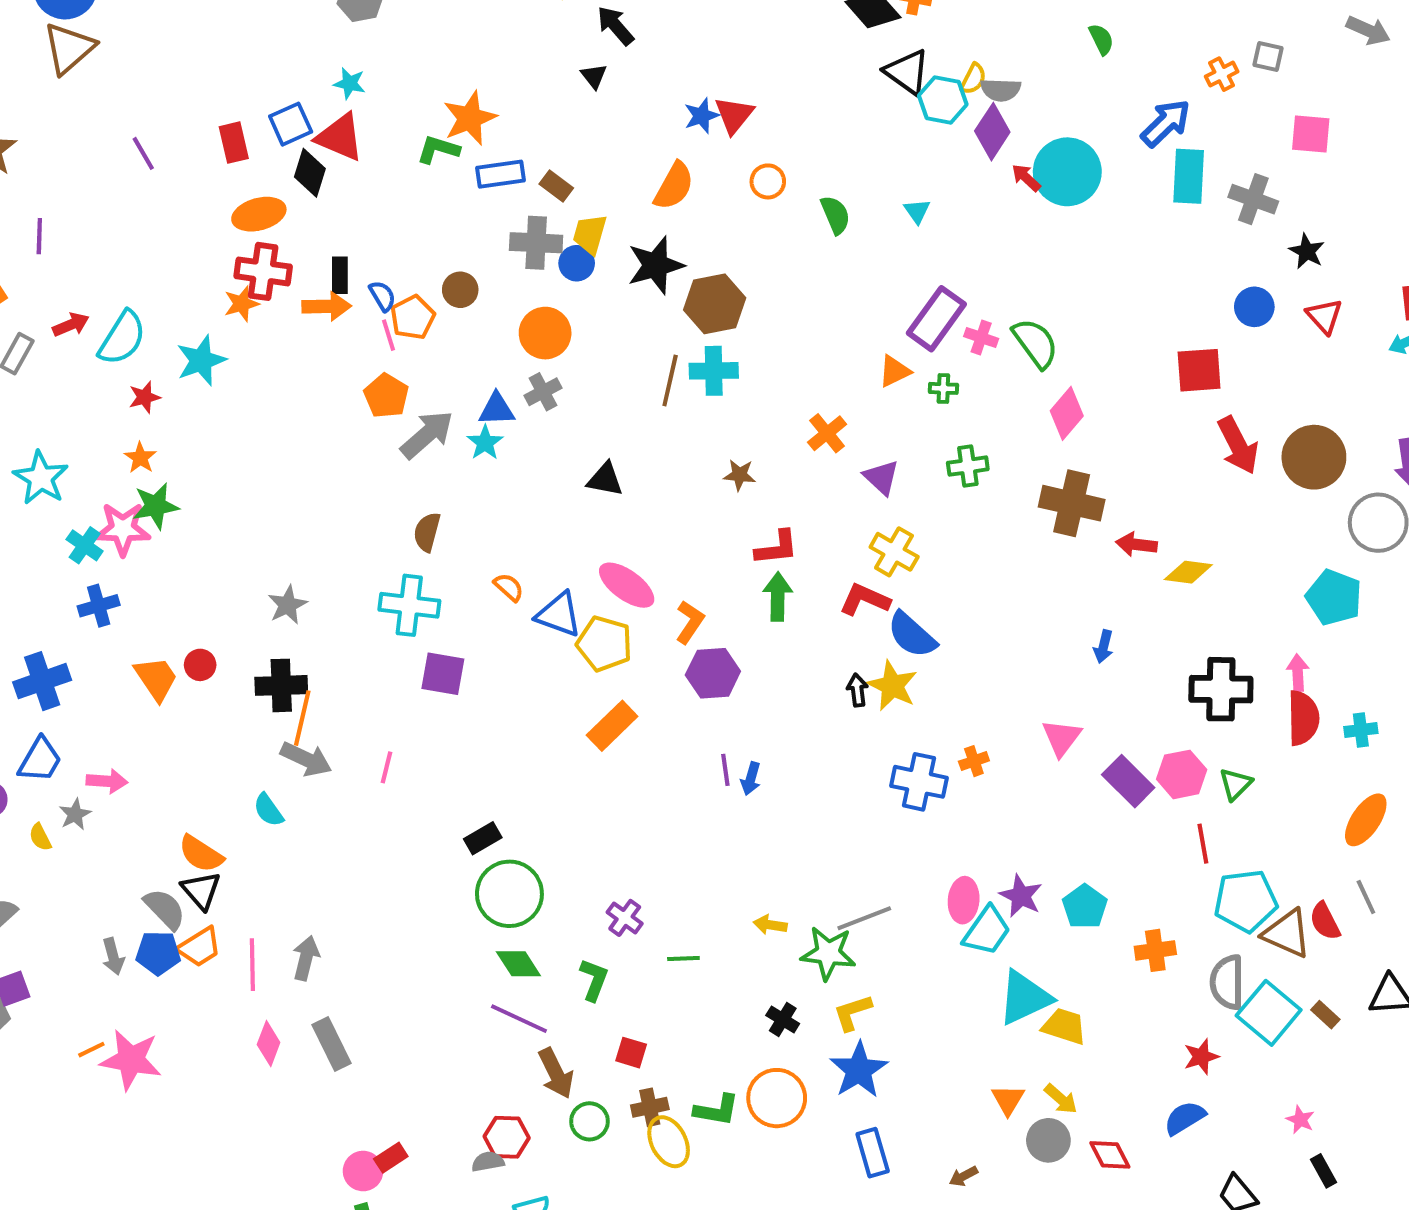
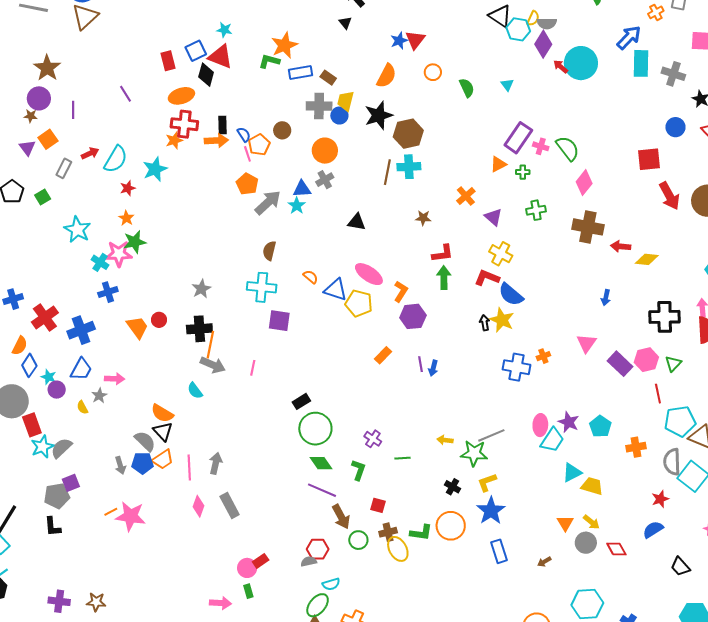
purple line: (143, 153) -> (125, 94), moved
orange rectangle: (612, 726) -> (383, 355), moved, size x0.7
cyan triangle: (1025, 998) -> (572, 472), size x0.7

